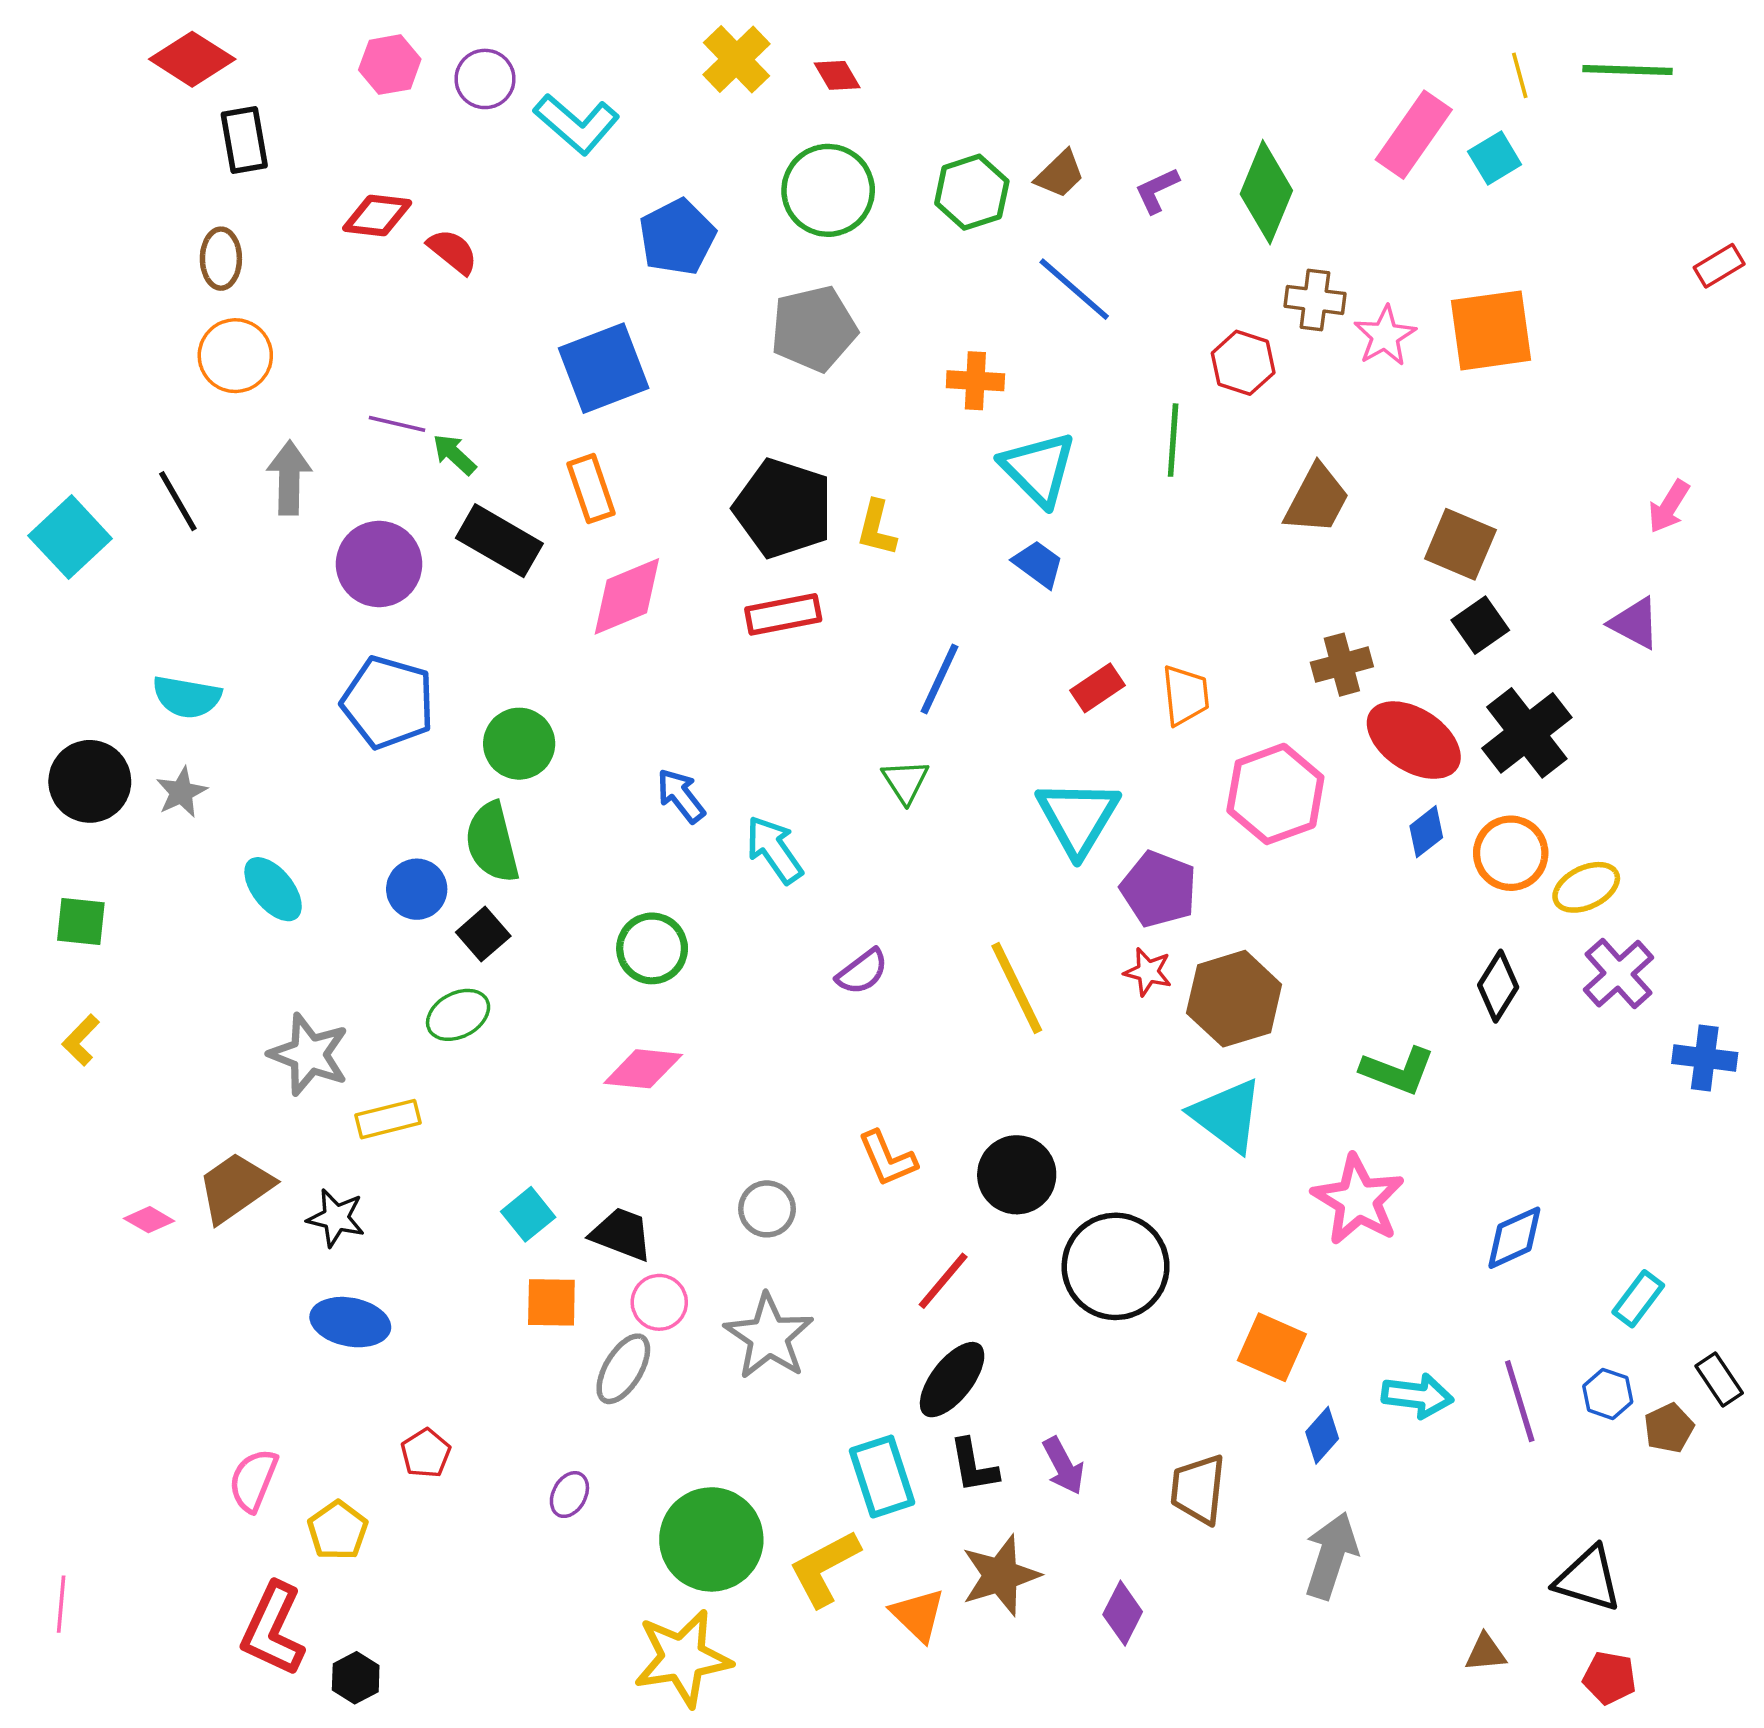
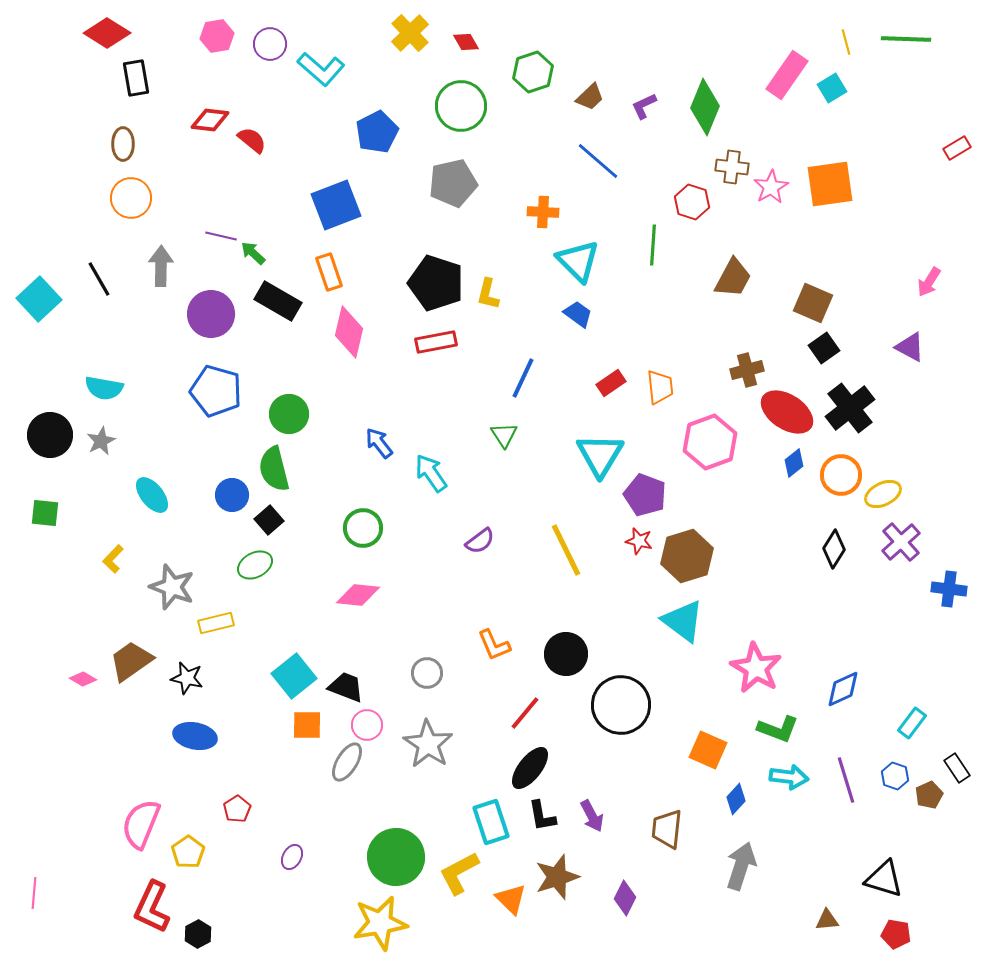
green hexagon: (972, 192) -> (533, 72), moved
pink diamond: (627, 596) -> (349, 332), turned -54
yellow L-shape: (81, 1040) -> (113, 559), moved
green L-shape: (1398, 1071) -> (778, 729), moved
cyan square: (528, 1214) -> (294, 676), size x1.5
pink semicircle: (253, 1480) -> (141, 824), size x1.4
purple ellipse: (569, 1495) -> (292, 857), moved

